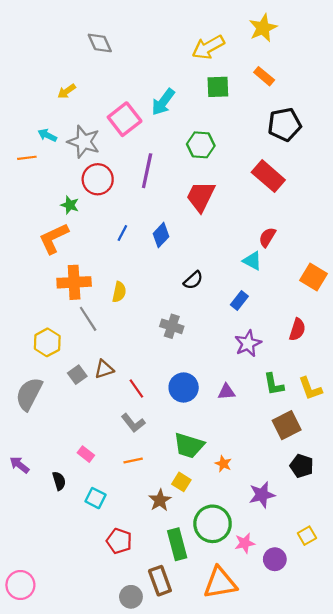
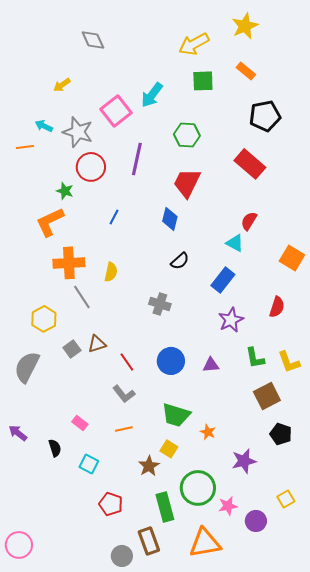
blue diamond: (161, 235) -> (170, 219), moved, turned -30
blue rectangle: (239, 301) -> (223, 280), size x1.4

